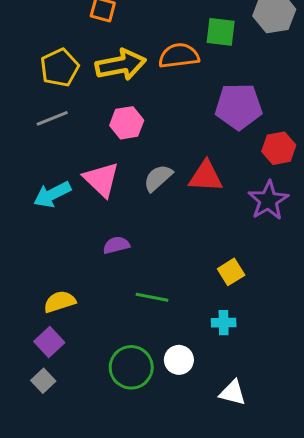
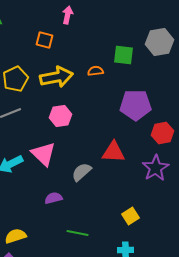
orange semicircle: (179, 56) -> (96, 71), size x0.6
gray semicircle: (158, 178) -> (82, 172), moved

